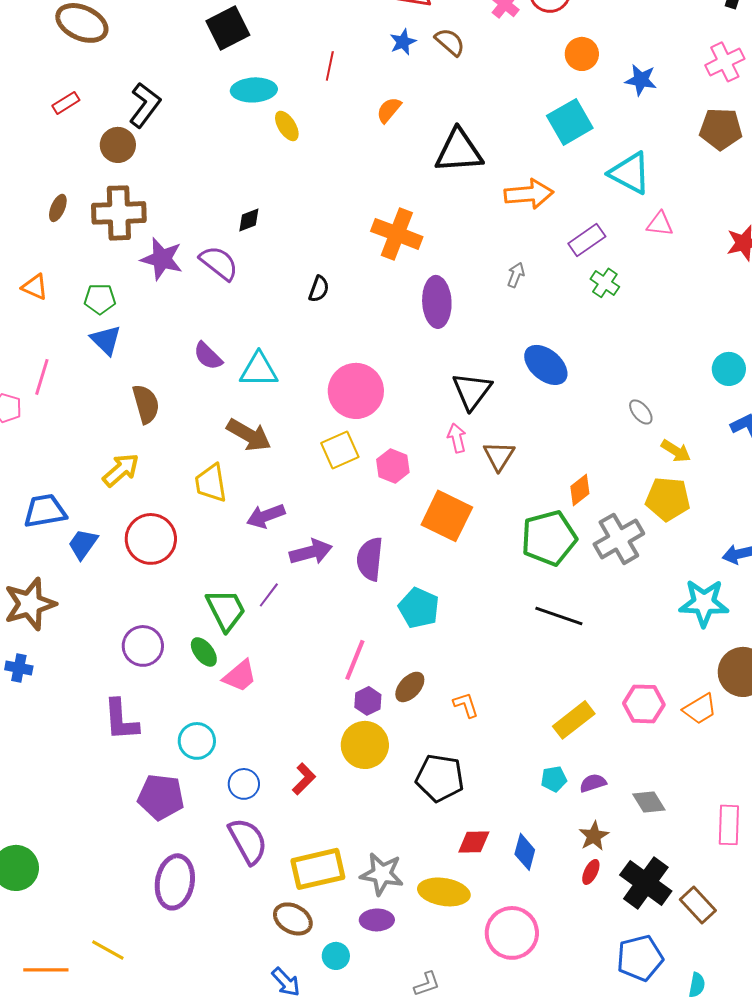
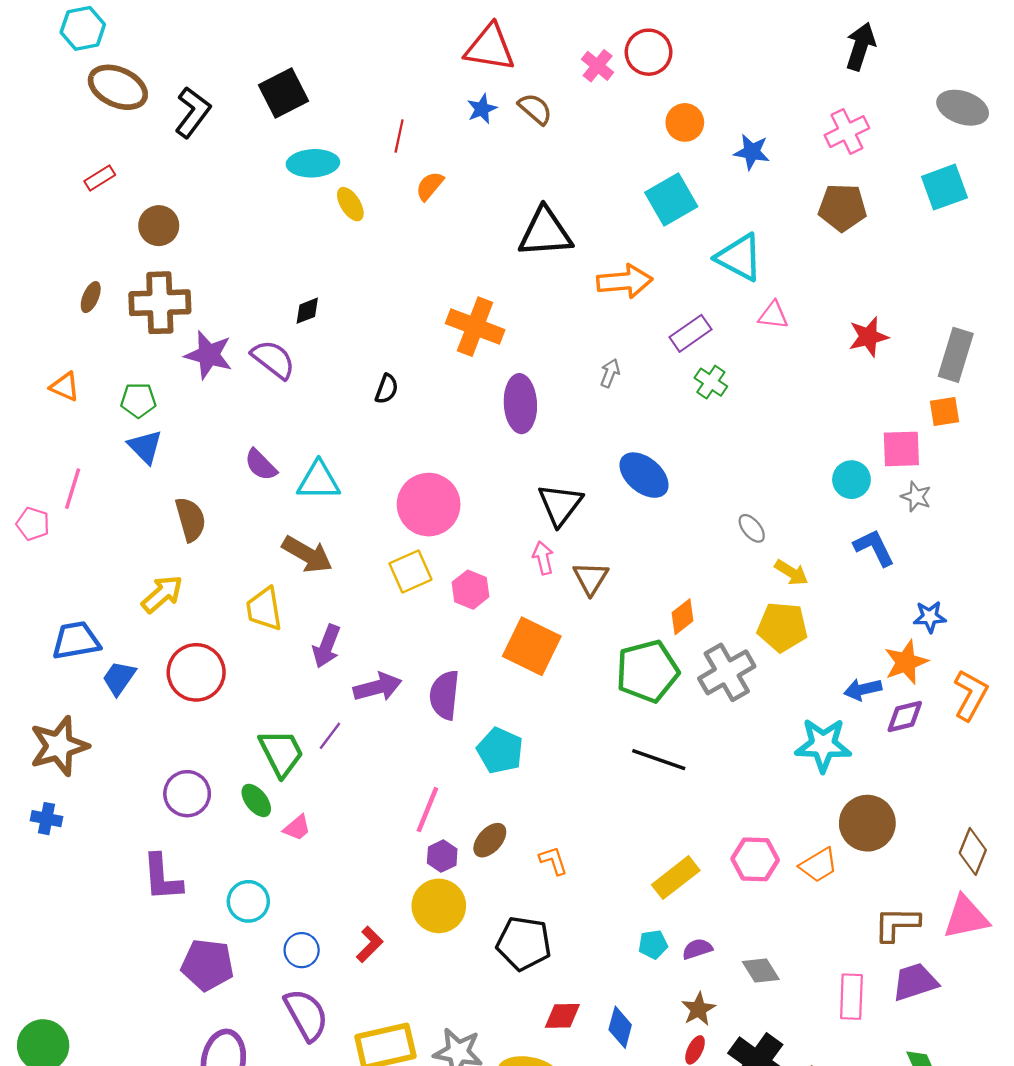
black L-shape: (145, 105) -> (193, 112), moved
orange semicircle: (389, 110) -> (430, 186), moved
purple arrow: (266, 516) -> (327, 646), turned -48
pink trapezoid: (240, 676) -> (297, 828), size x0.7

